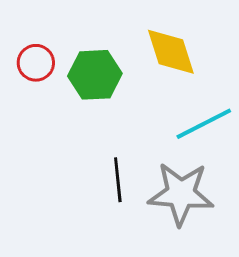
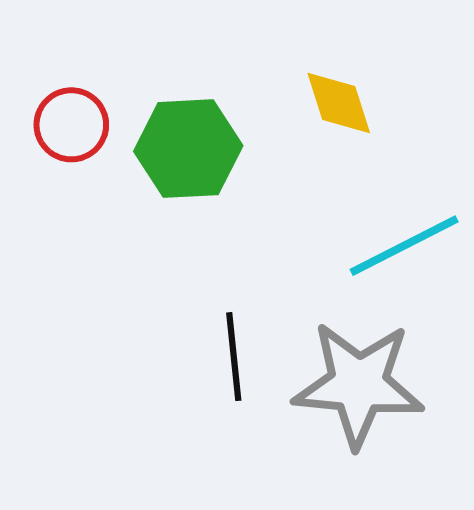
yellow diamond: (171, 52) -> (339, 103), size x0.7

